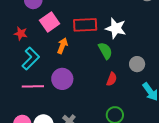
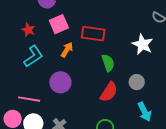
white star: (116, 28) -> (143, 44), moved
red semicircle: (112, 79) -> (109, 92), size x1.5
pink line: (33, 86) -> (29, 99), moved

